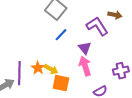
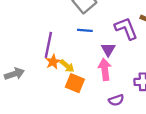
blue line: (61, 35) -> (85, 30), turned 40
purple line: (19, 73) -> (48, 45), moved

